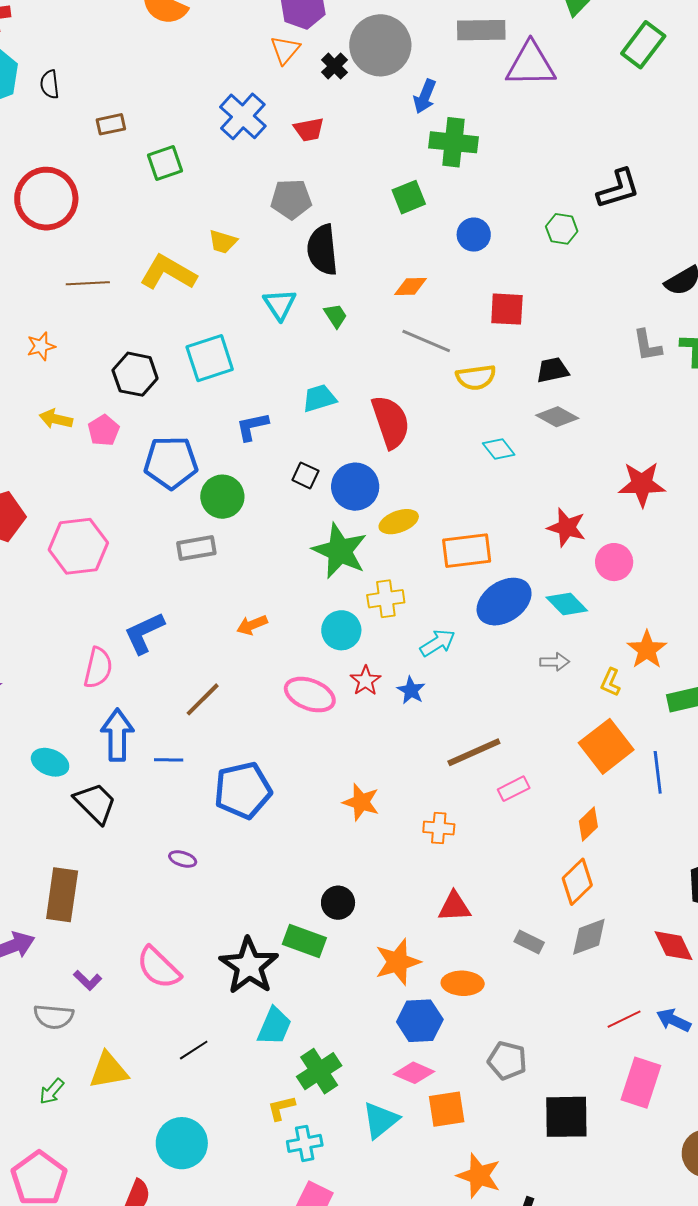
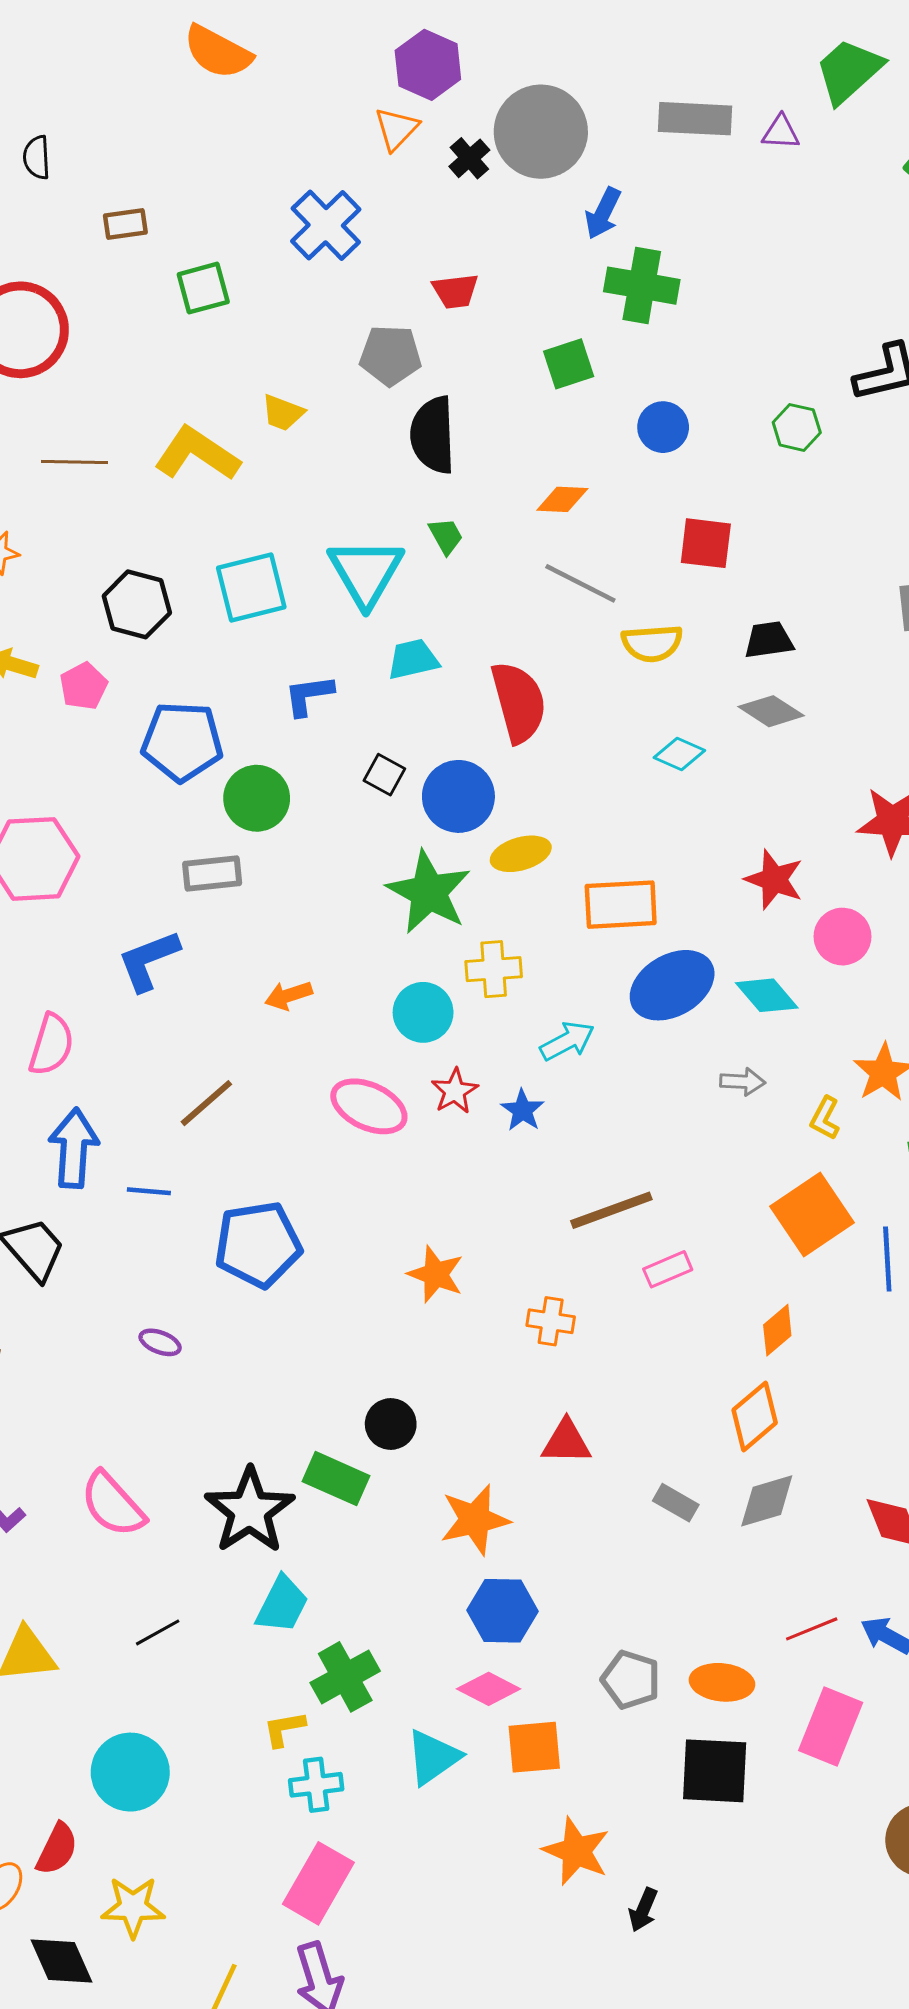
purple triangle: (531, 64) -> (781, 132), moved, size x0.5
red trapezoid: (309, 130) -> (455, 291), moved
cyan triangle: (280, 304) -> (366, 572), moved, size x1.5
cyan diamond: (499, 449) -> (679, 754), turned -32
blue L-shape: (144, 633) -> (149, 960), moved
orange ellipse: (463, 983) -> (722, 1682), moved

